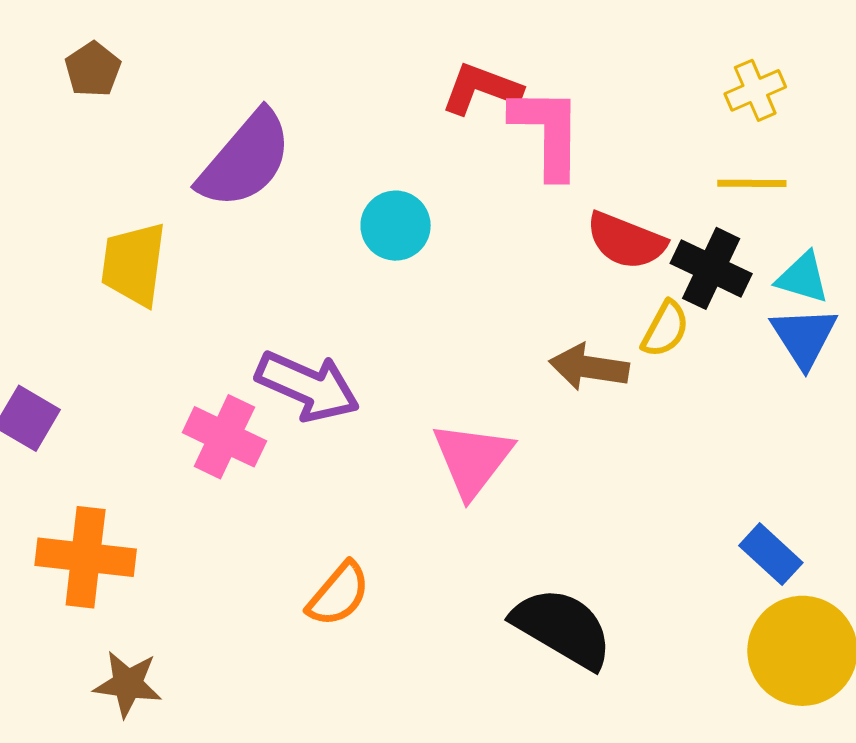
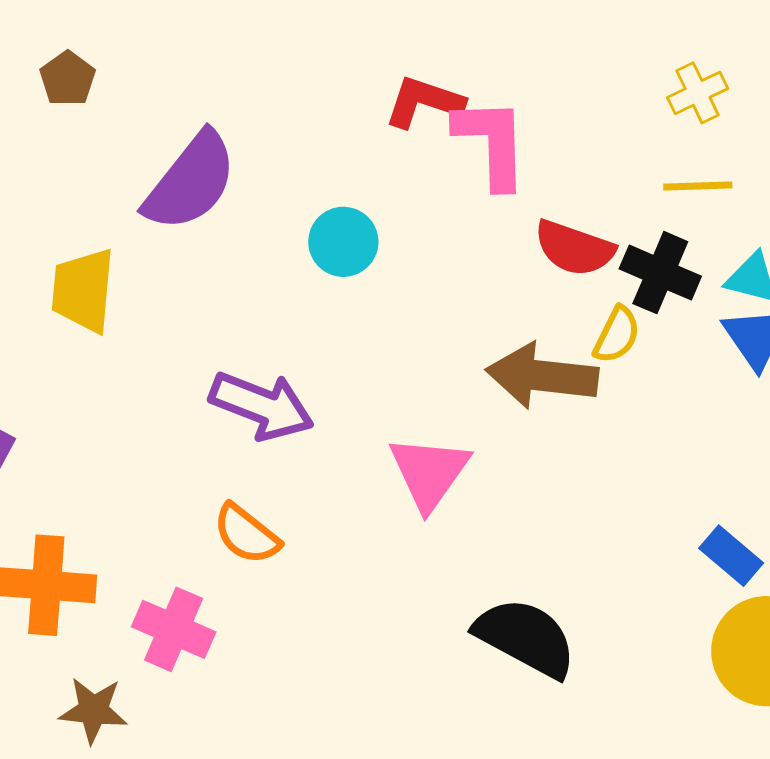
brown pentagon: (93, 69) -> (68, 79), moved
brown arrow: (589, 367) -> (542, 376), size x1.4
pink cross: (224, 437) -> (174, 629), moved
orange semicircle: (338, 594) -> (247, 534), moved, turned 90

